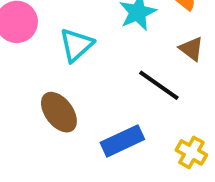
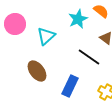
blue rectangle: (122, 141) -> (70, 86), turned -40

